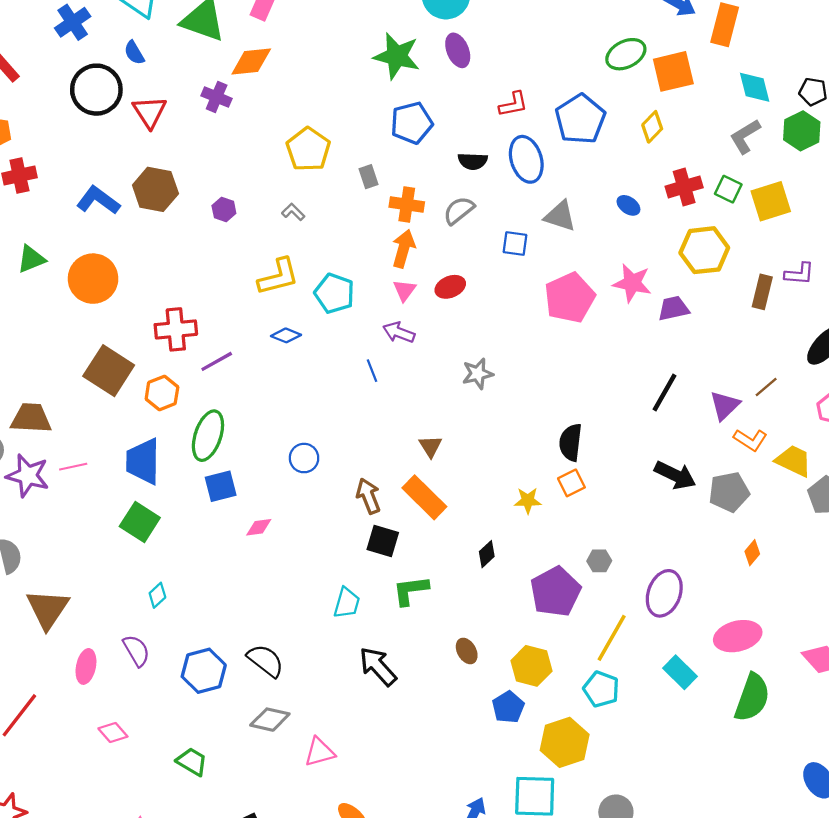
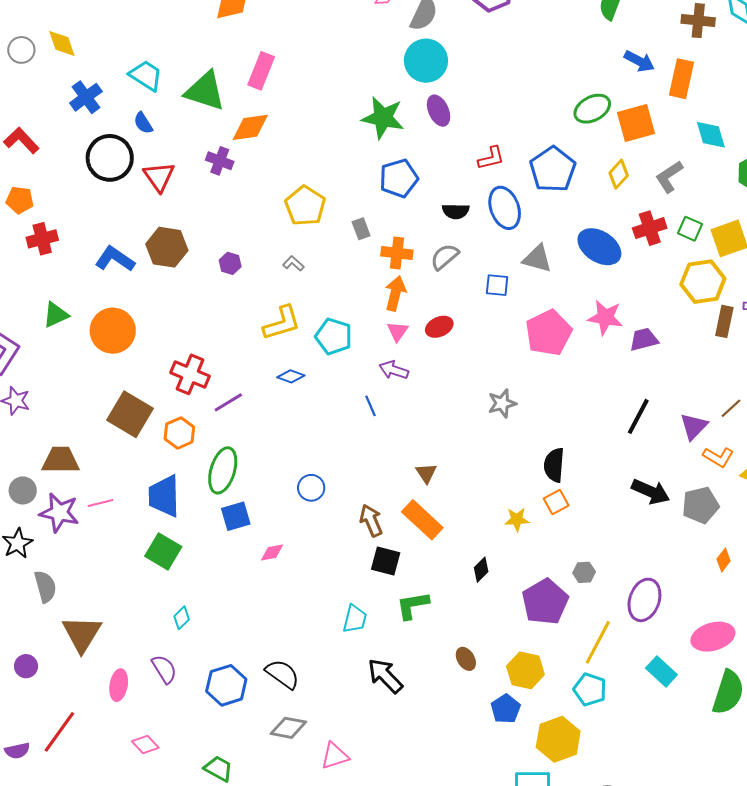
gray L-shape: (745, 136) -> (669, 177), moved
blue ellipse: (628, 205) -> (599, 247), size x2.0
yellow hexagon: (704, 250) -> (703, 282), moved
red cross: (176, 329) -> (190, 374), turned 30
gray star: (478, 374) -> (502, 403), moved

